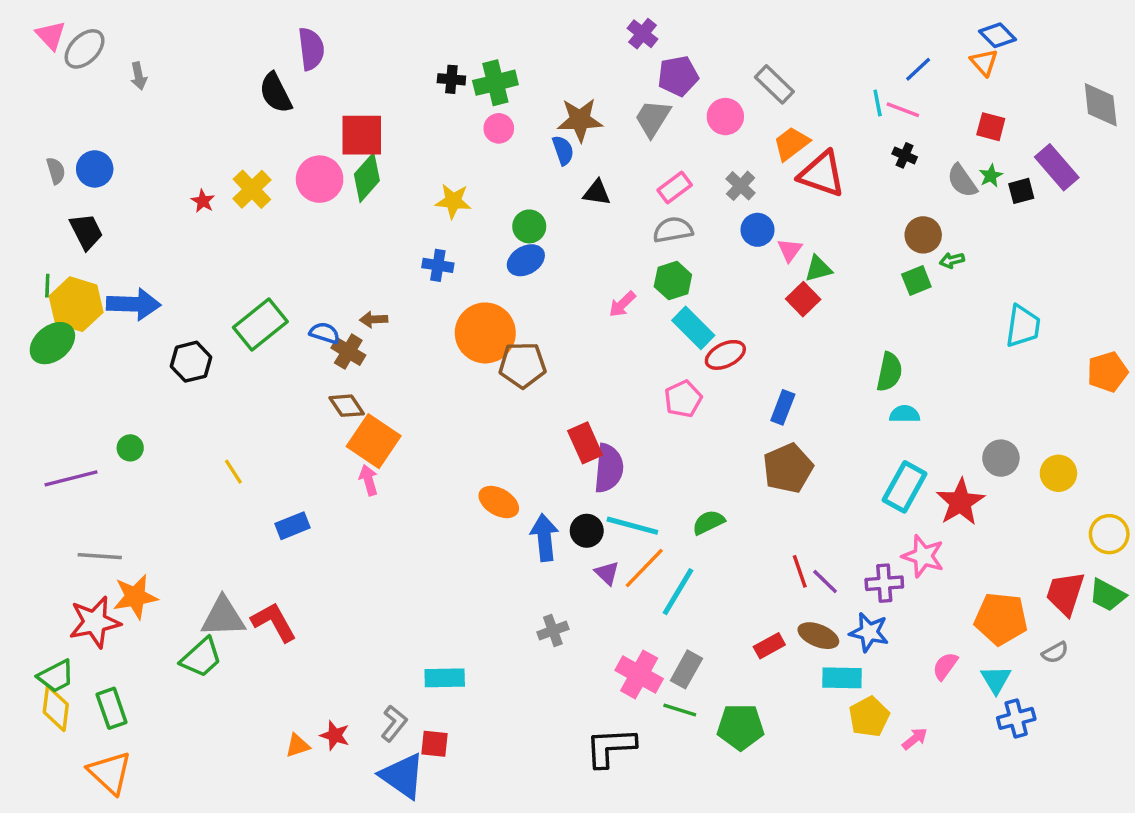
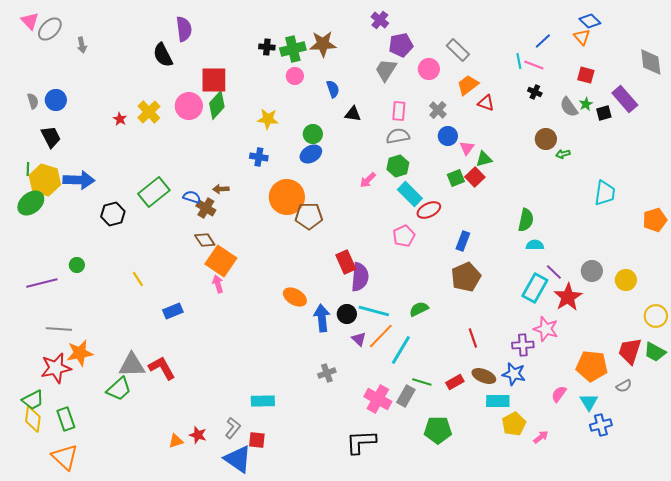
brown star: (580, 120) -> (323, 44), moved
red triangle: (822, 174) -> (486, 103), size x0.6
pink rectangle: (675, 188) -> (399, 111), turned -48
green square: (916, 281) -> (456, 178), moved
purple line: (825, 581) -> (554, 272), moved
green line: (680, 710) -> (422, 382), moved

